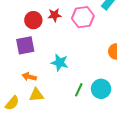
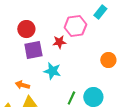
red star: (55, 15) -> (59, 42), moved
purple square: (25, 45) -> (33, 50), moved

